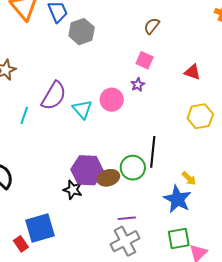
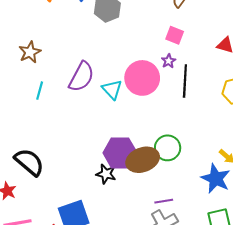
pink circle: (112, 100) -> (142, 78), size x1.4
cyan line: (24, 115) -> (40, 91), moved
black line: (153, 152) -> (185, 81), moved
brown ellipse: (108, 178) -> (143, 160), size x1.4

